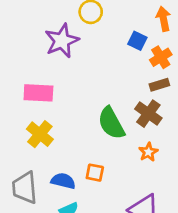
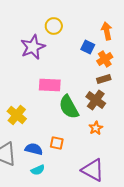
pink rectangle: (38, 93) -> (50, 85), moved

